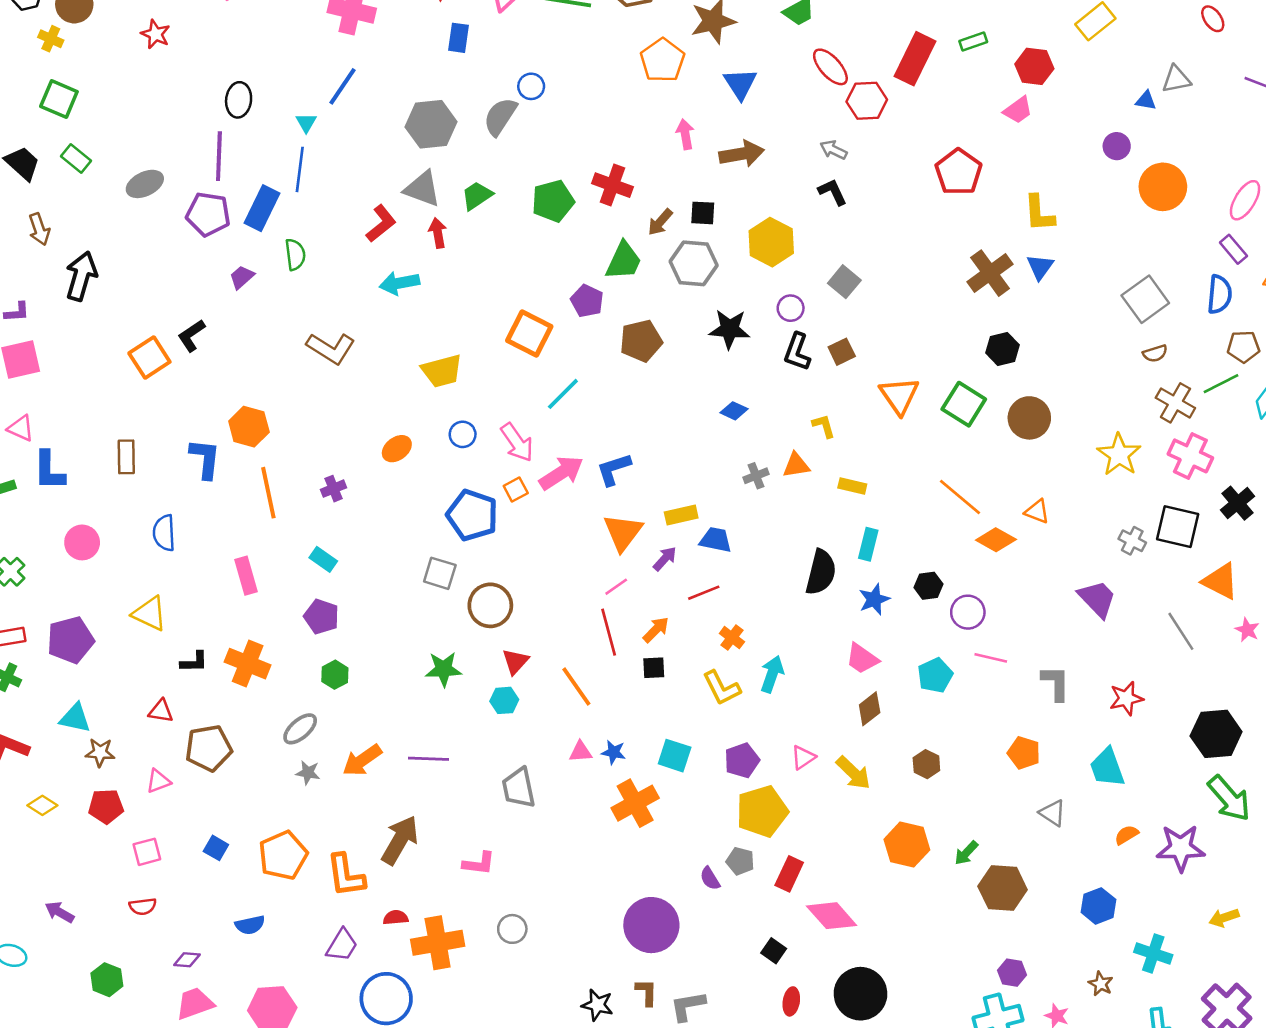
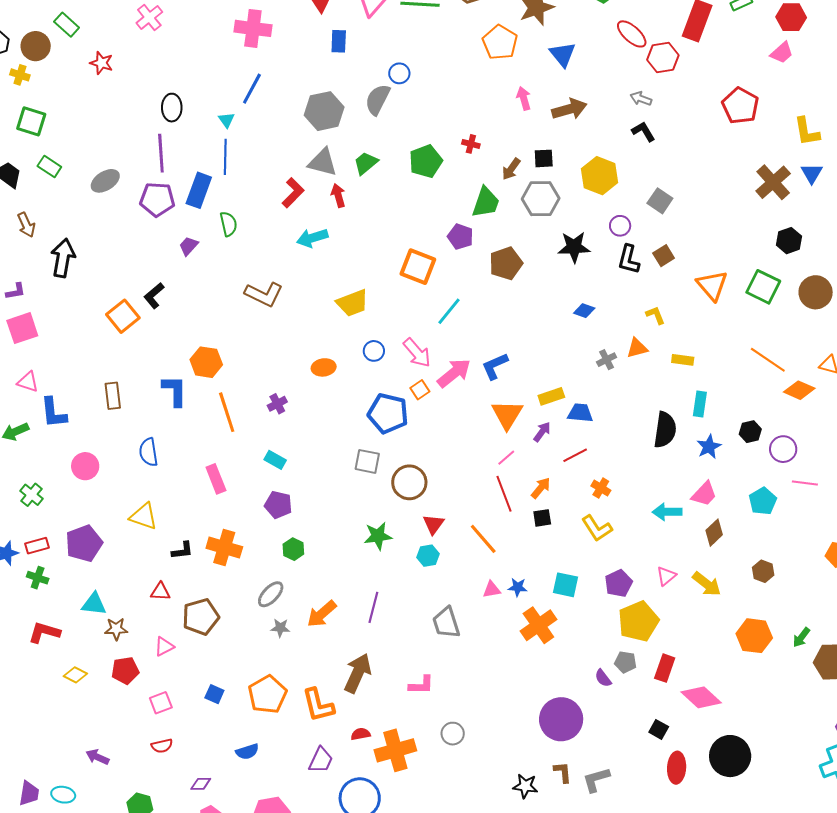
red cross: (612, 185) -> (471, 144), size x0.6
orange ellipse: (397, 449) -> (324, 367), turned 35
pink trapezoid: (862, 659) -> (704, 494), turned -76
cyan arrow: (772, 674) -> (667, 512), moved, turned -104
purple line: (428, 759) -> (373, 607), turned -72
red ellipse: (791, 1001) -> (677, 768), size x1.4

